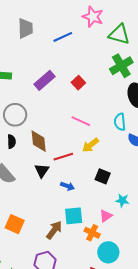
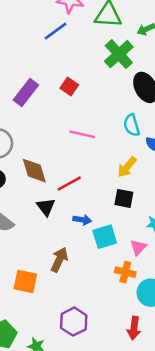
blue line: (63, 37) -> (56, 31), moved
yellow arrow: (91, 145) -> (127, 167), moved
cyan square: (74, 216) -> (105, 237), moved
brown arrow: (54, 230) -> (59, 260), moved

